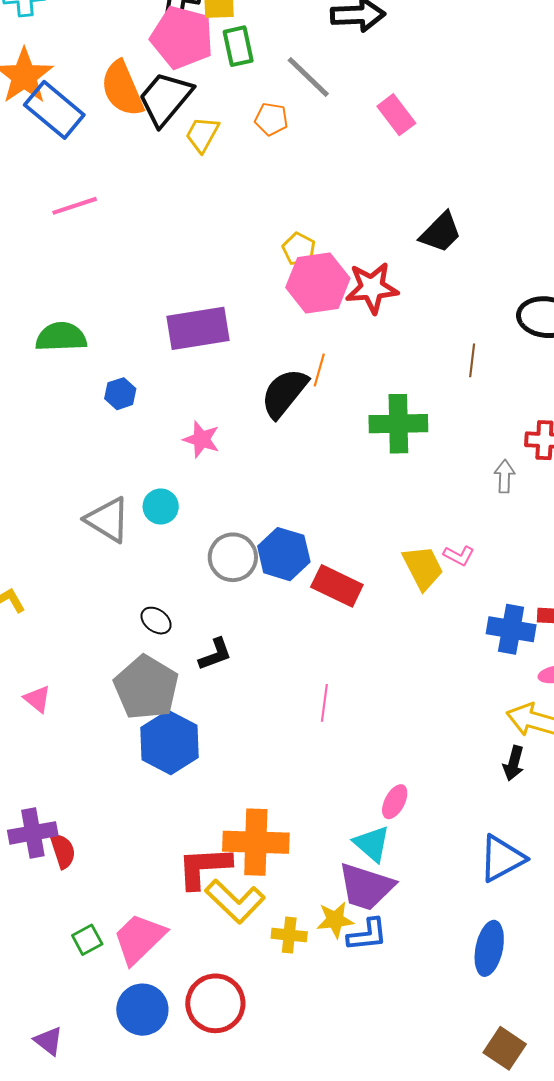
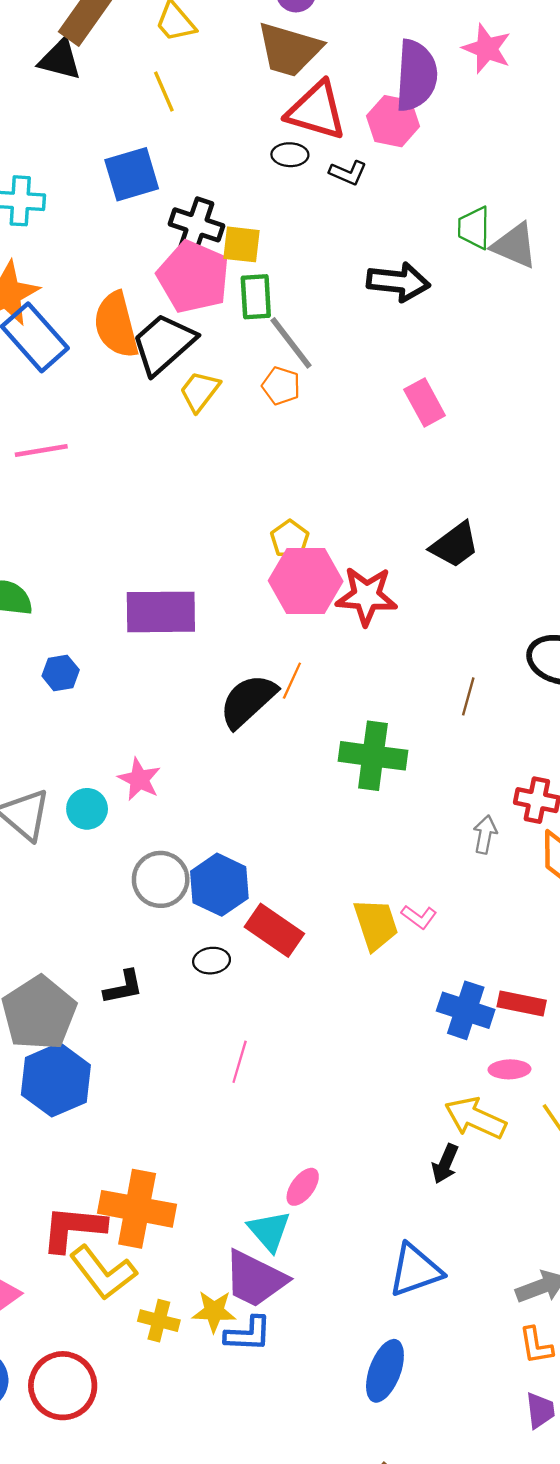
gray line: (308, 77) -> (291, 343), moved
pink star: (201, 439) -> (139, 779), moved
black ellipse: (156, 621) -> (212, 961), moved, turned -52

